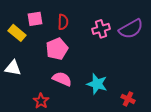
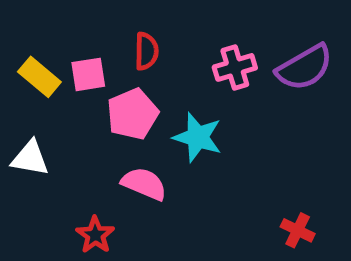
pink square: (35, 19) -> (88, 74), moved
cyan star: (97, 84) -> (198, 137), moved

